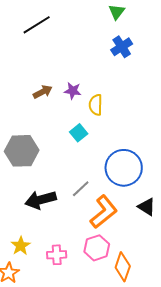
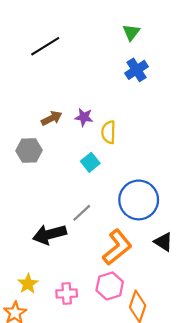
gray hexagon: (22, 151) -> (29, 151), moved, size x0.7
gray line: (81, 189) -> (82, 213), moved

